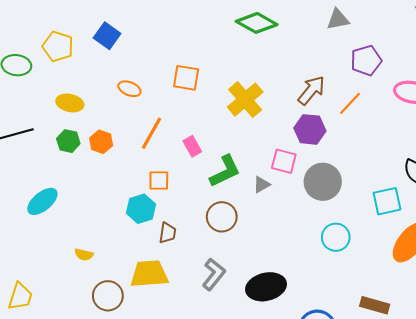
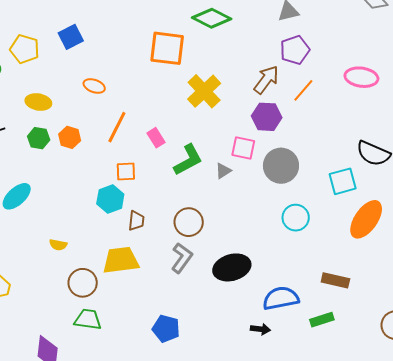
blue square: (107, 36) -> (71, 37), turned 30
purple pentagon: (366, 60) -> (295, 50), moved
orange square: (186, 78) -> (167, 48), moved, size x1.4
brown circle: (222, 217) -> (189, 222), moved

